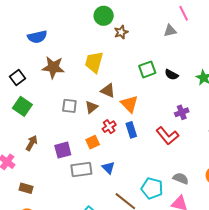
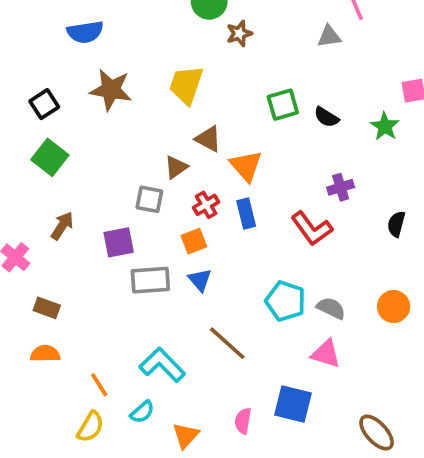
gray square: (69, 106) -> (149, 199), moved
orange square: (93, 142) -> (194, 241), moved
cyan pentagon: (152, 188) -> (285, 301), moved

